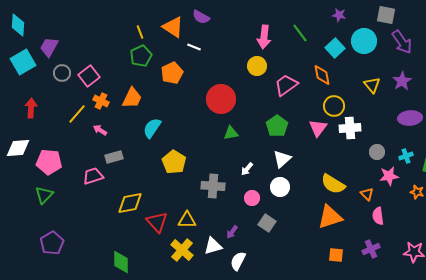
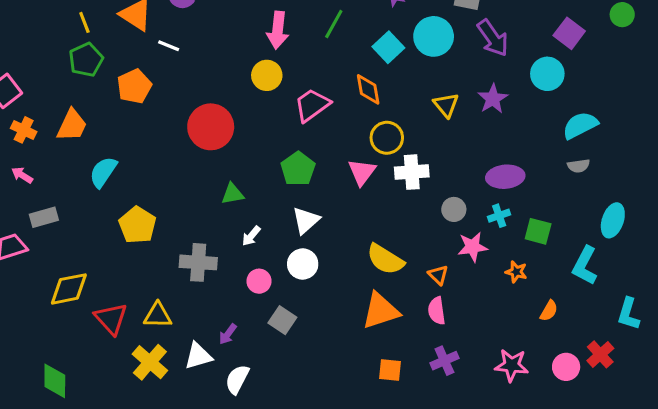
green line: (300, 33) -> (334, 24), turned 66
purple ellipse: (410, 118) -> (505, 177), moved
green triangle: (231, 133) -> (233, 194), moved
pink semicircle: (378, 216) -> (437, 311), moved

